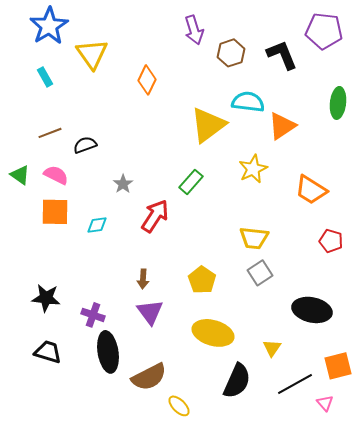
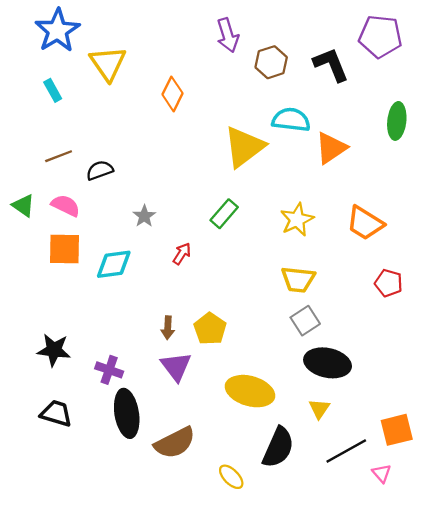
yellow star: (253, 169) -> (297, 220), moved
red arrow: (155, 216) -> (182, 254), size x0.6
cyan diamond: (97, 225) -> (114, 264), size x1.5
yellow pentagon: (202, 280) -> (210, 329), moved
black ellipse: (312, 310) -> (328, 363), moved
yellow ellipse: (179, 406) -> (231, 477), moved

